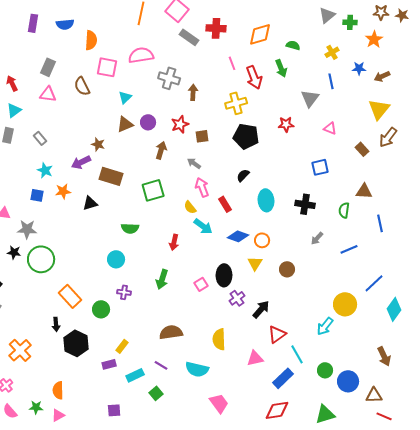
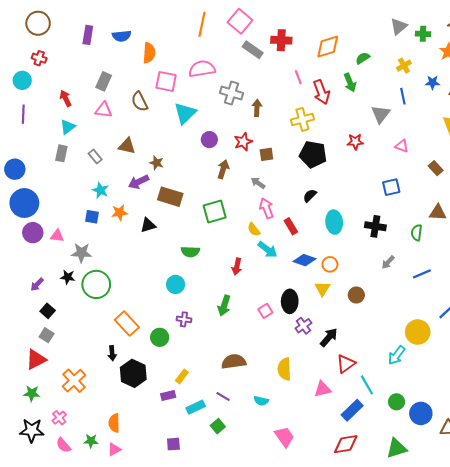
green semicircle: (293, 45) -> (363, 58), turned -48
cyan triangle: (125, 97) -> (185, 113), size x1.6
brown triangle: (125, 124) -> (127, 146), moved, turned 36
cyan semicircle: (197, 369) -> (261, 401), size x0.6

